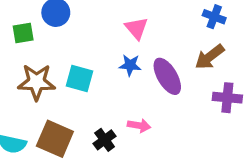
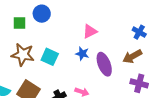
pink triangle: (136, 28) -> (90, 31), turned 35

